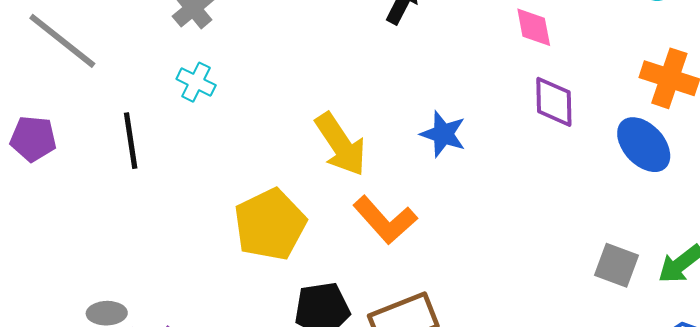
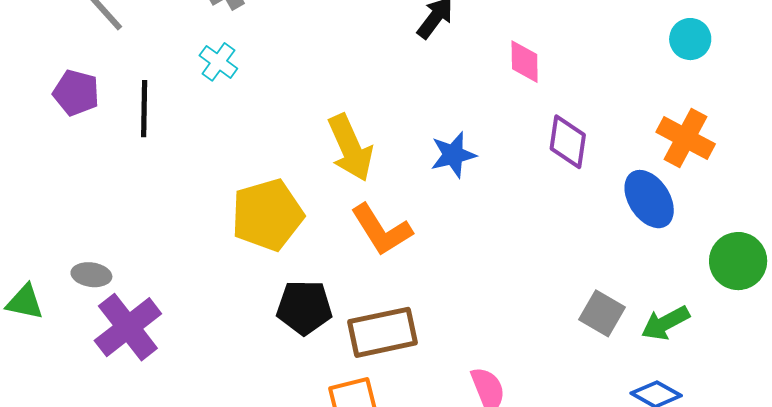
pink diamond: (534, 27) -> (525, 62), moved
blue star: (443, 134) -> (453, 155), turned 30
purple pentagon: (33, 139) -> (76, 93), moved

